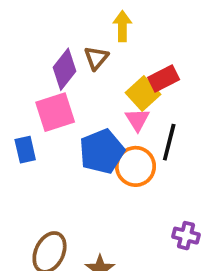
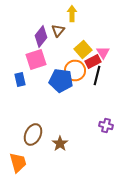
red rectangle: (164, 79) -> (93, 62), moved
pink triangle: (137, 120) -> (103, 52), moved
blue pentagon: (102, 151) -> (61, 80), turned 30
orange circle: (136, 166) -> (75, 70), moved

